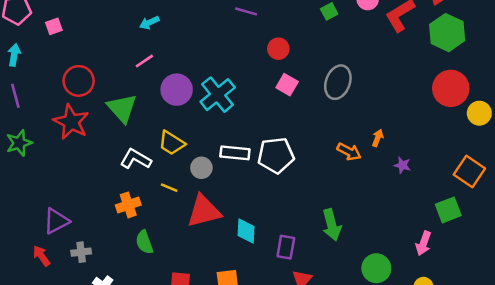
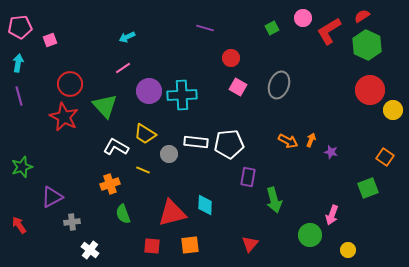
cyan cross: (218, 95) -> (182, 95), turned 36
orange arrow: (378, 138) -> (311, 140), moved
green star: (19, 143) -> (22, 167), moved
orange square: (469, 171) -> (385, 157), size x0.7
red triangle: (204, 211) -> (172, 213), moved
pink arrow: (423, 243) -> (332, 215), moved
purple rectangle: (286, 247) -> (248, 177), moved
red arrow: (41, 256) -> (19, 225), moved

